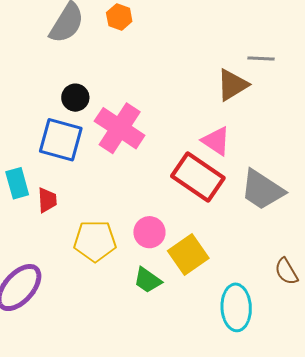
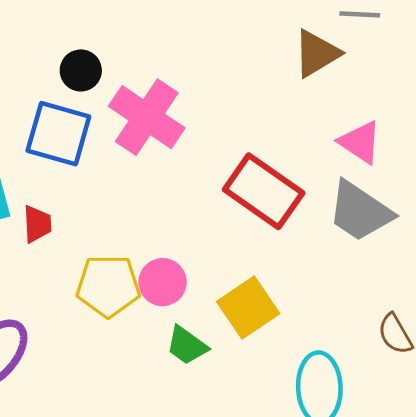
pink triangle: (216, 141) -> (360, 142), moved
pink circle: (149, 232) -> (163, 282), moved

